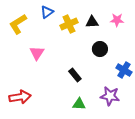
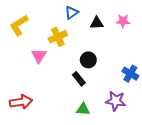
blue triangle: (47, 12) -> (71, 13), moved
yellow cross: (69, 24) -> (58, 37), moved
black circle: (100, 49) -> (88, 60), moved

